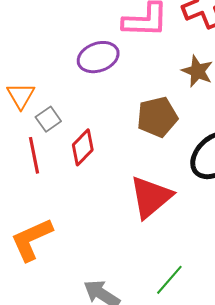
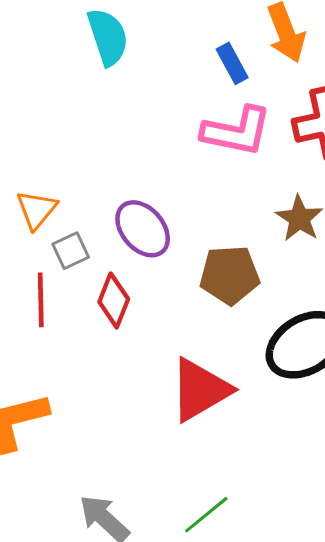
purple ellipse: (98, 57) -> (143, 229), moved, turned 60
red diamond: (83, 147) -> (114, 301), turned -33

